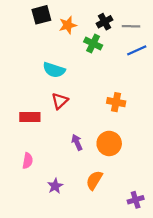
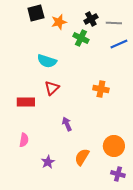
orange circle: (109, 143) -> (114, 146), moved
purple cross: (136, 200) -> (118, 174), turned 32

